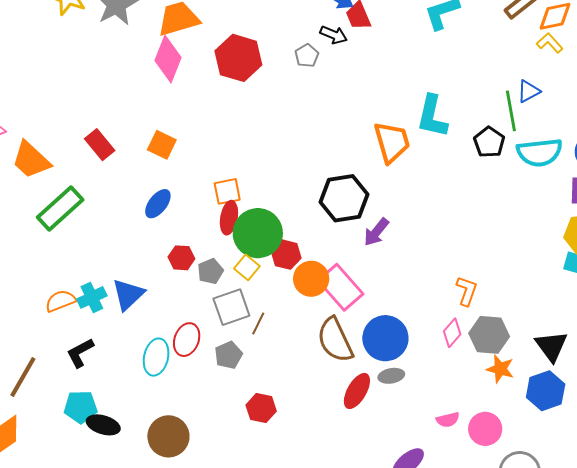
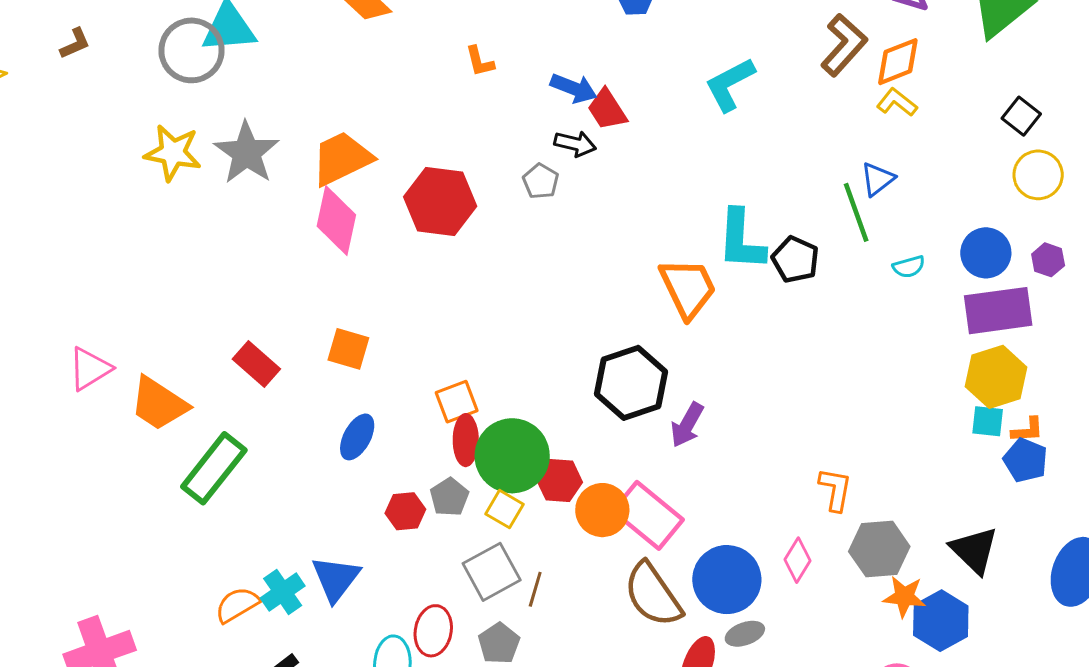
black pentagon: (489, 142) -> (795, 260), moved
cyan semicircle: (540, 152) -> (909, 267), size x0.5
gray pentagon: (210, 271) -> (449, 497), moved
pink diamond: (452, 333) -> (798, 560), moved
blue hexagon: (546, 391) -> (941, 621), moved

